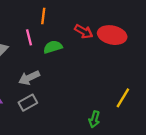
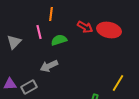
gray arrow: (29, 78) -> (49, 66), moved
gray rectangle: (28, 103) -> (29, 87), moved

